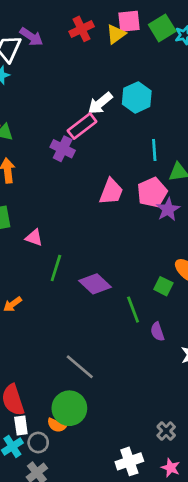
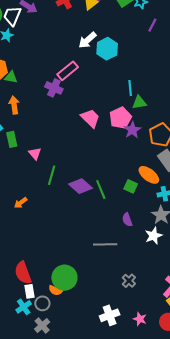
white arrow: (100, 103) -> (87, 40), moved
cyan line: (154, 150) -> (130, 88), moved
pink trapezoid: (111, 192) -> (90, 118), turned -65
pink triangle: (34, 238) -> (35, 154), turned 32
green line: (133, 310) -> (101, 190), moved
gray line: (80, 367) -> (105, 244), moved, turned -40
gray cross: (166, 431) -> (129, 281), moved

